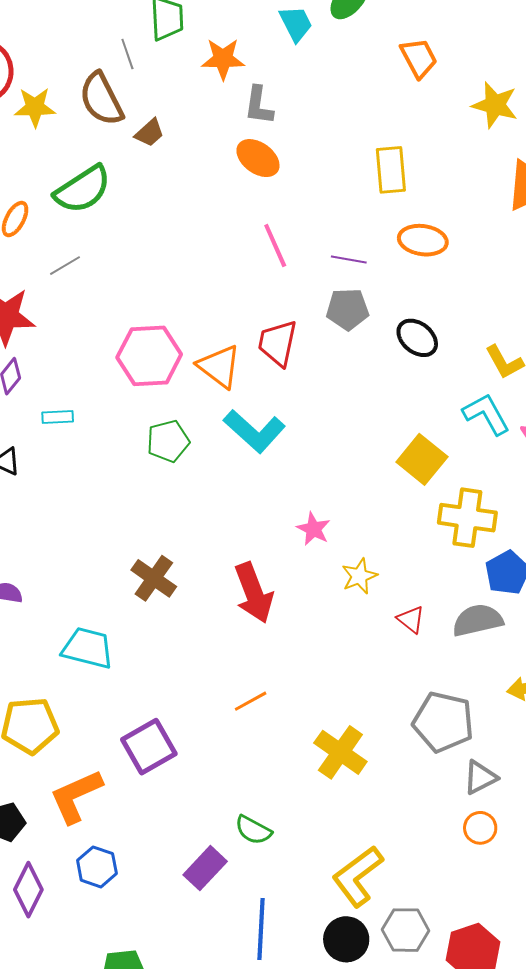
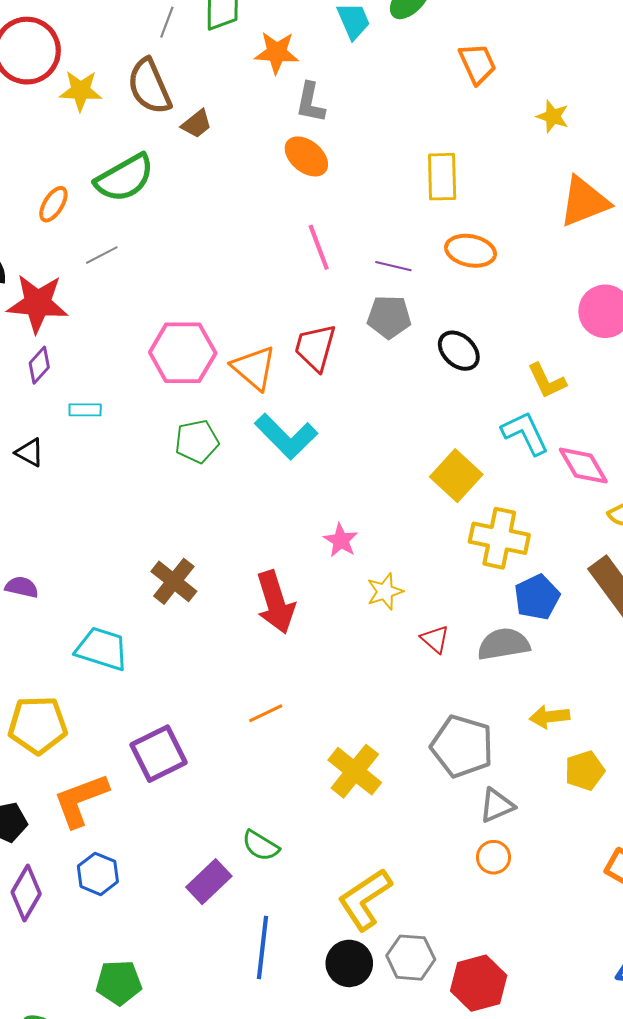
gray line: (127, 54) -> (167, 22), moved, turned 36
yellow star: (495, 105) -> (553, 116), size x0.7

